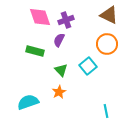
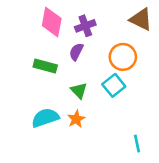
pink diamond: (40, 17) -> (52, 22), turned 30
orange circle: (107, 44) -> (123, 57), moved
cyan semicircle: (28, 102) -> (45, 118), moved

